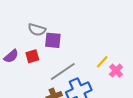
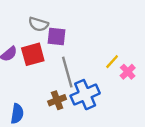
red square: (32, 56) -> (33, 54), size x1.5
gray line: (63, 72) -> (67, 72), turned -72

